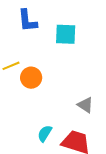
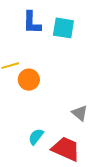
cyan square: (66, 34) -> (63, 28), moved

